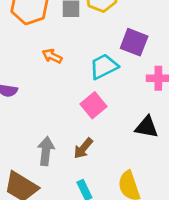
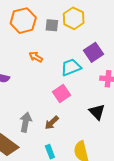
purple square: (134, 42) -> (93, 52), turned 30
black triangle: (147, 127) -> (97, 112), turned 30

